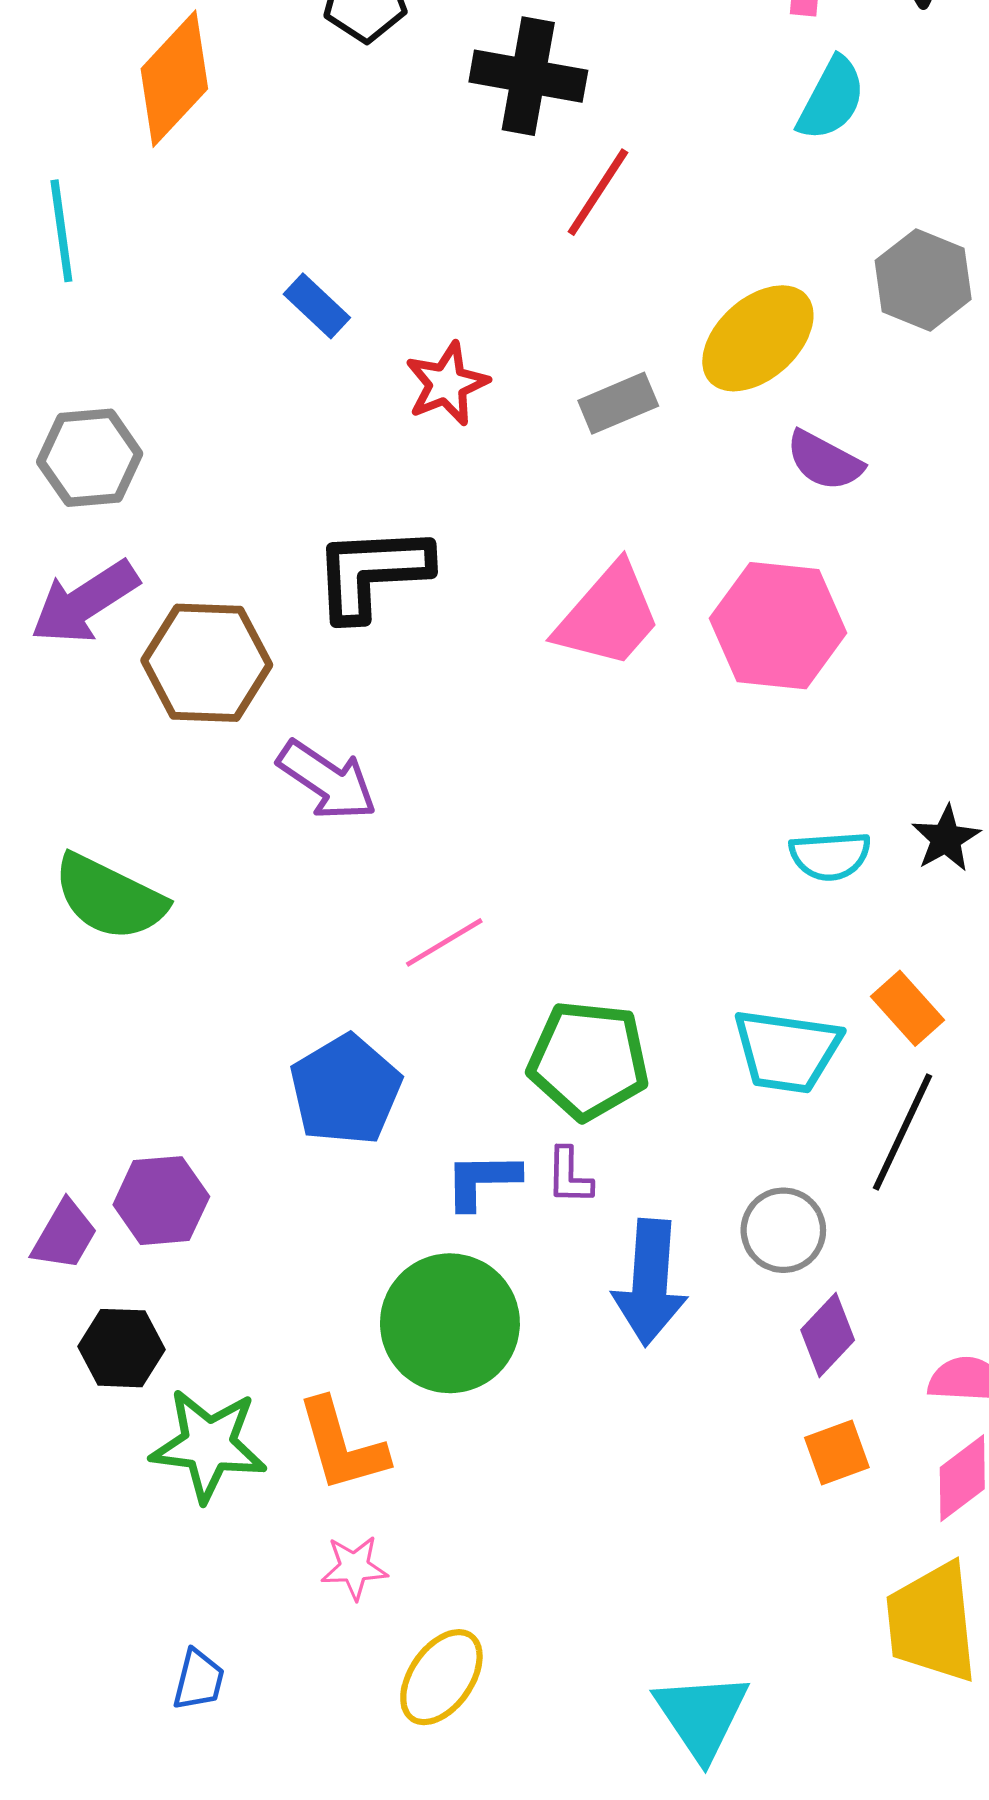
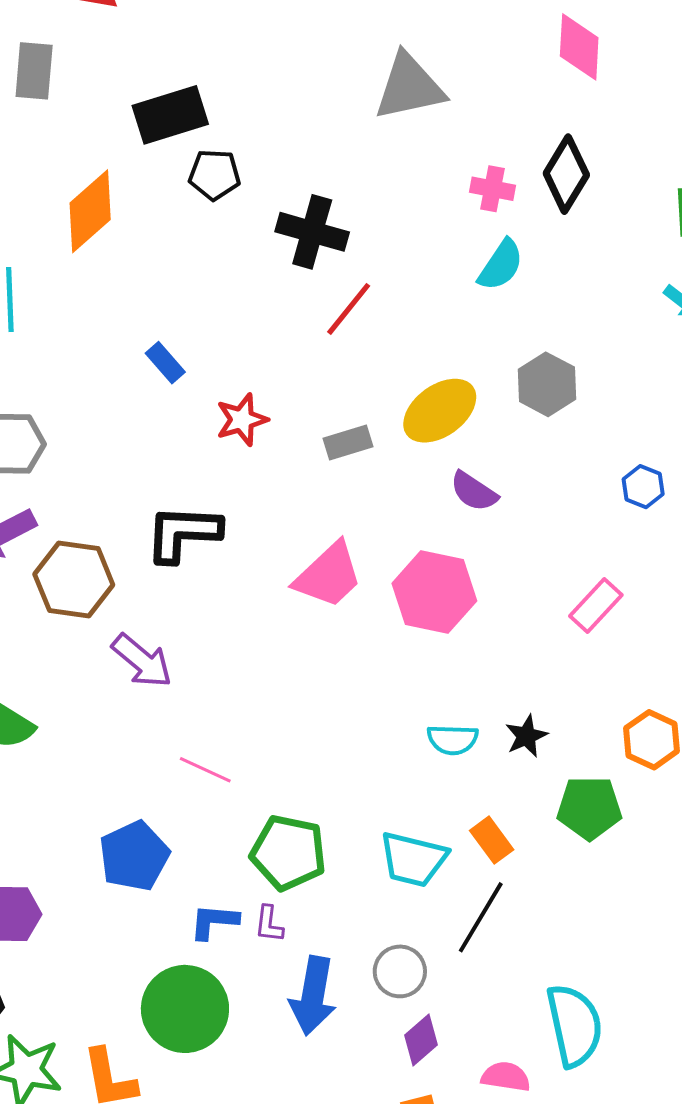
pink line: (444, 942) -> (205, 770), turned 50

